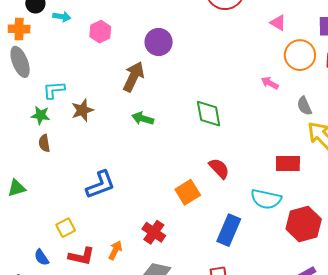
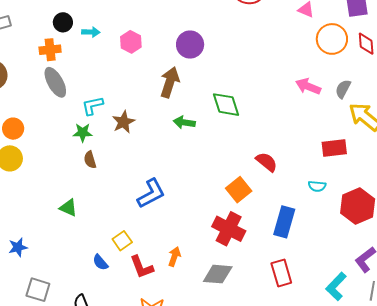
pink arrow: (270, 83) -> (308, 86), moved, size x1.4
gray semicircle: (304, 106) -> (343, 89), turned 60
green diamond: (209, 114) -> (226, 105), moved
green triangle: (17, 188) -> (68, 208), turned 48
cyan semicircle: (266, 199) -> (317, 186), size x0.6
red cross: (154, 232) -> (229, 229), moved, size x1.4
red L-shape: (81, 256) -> (142, 267), turned 64
blue semicircle: (41, 257) -> (100, 262), moved

